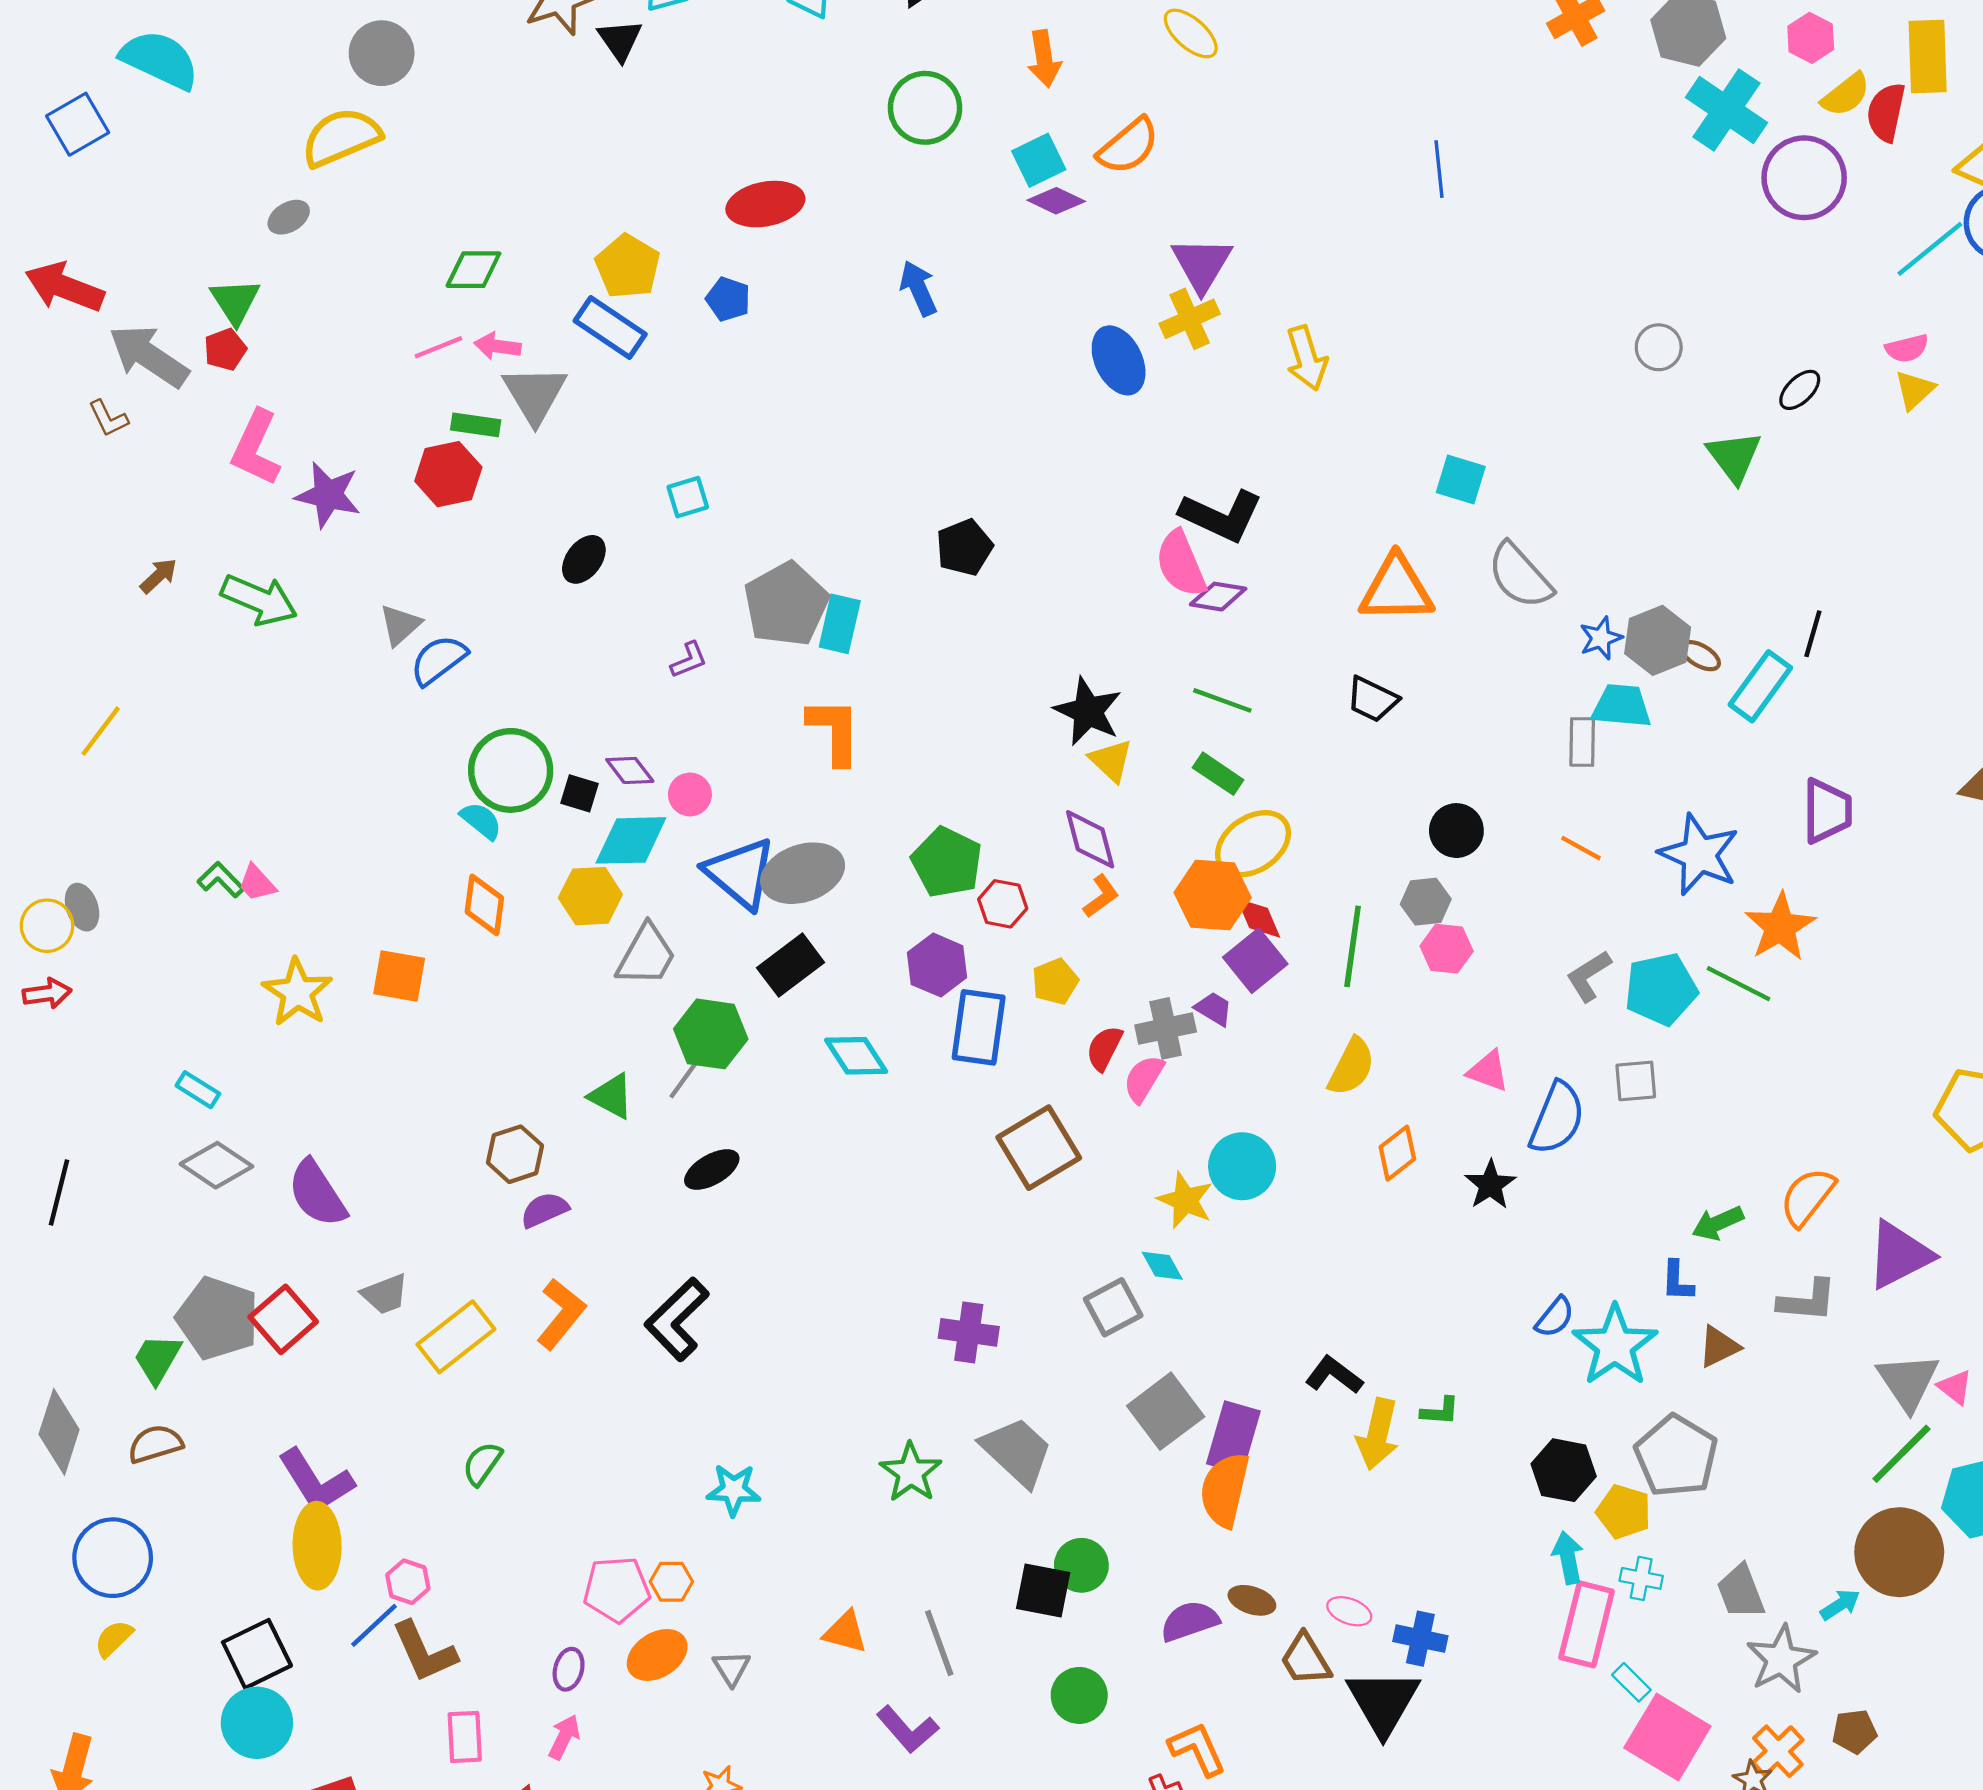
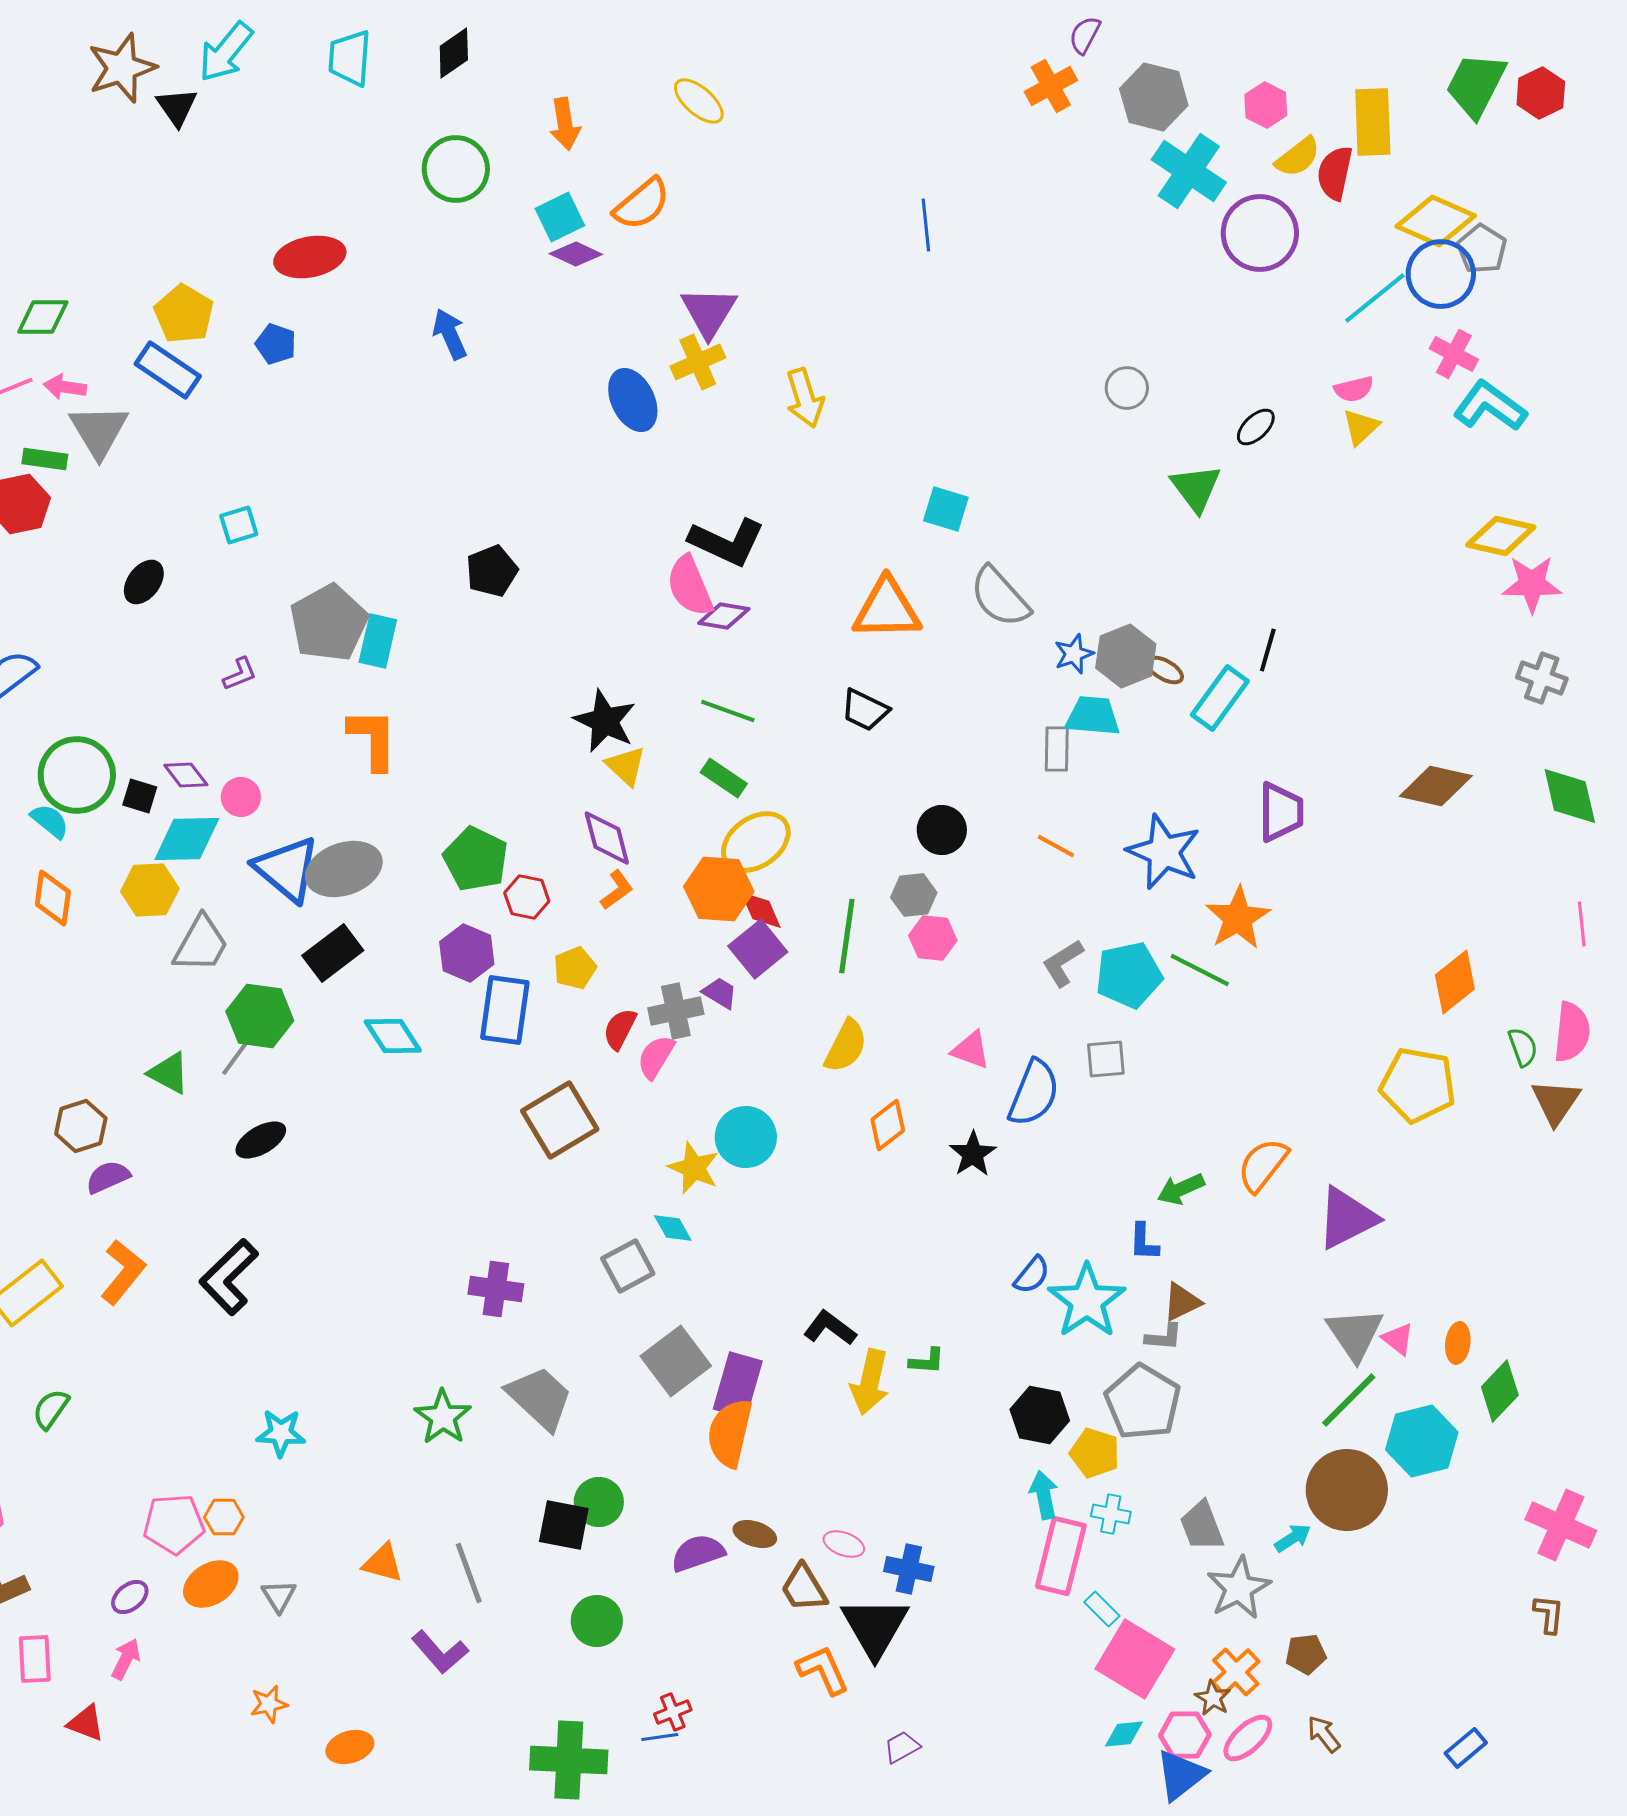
gray L-shape: (1807, 1301) -> (1164, 1337), moved, size x0.7
purple ellipse: (569, 1669) -> (130, 1597), turned 36
orange L-shape: (1197, 1749) -> (823, 1670), moved

